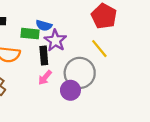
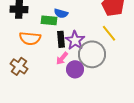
purple star: (55, 41) -> (75, 40), moved
purple circle: (70, 90) -> (75, 69), moved

